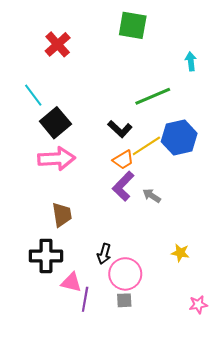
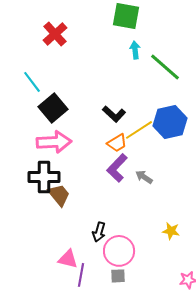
cyan arrow: (191, 61) -> (135, 50), moved
green line: (153, 96) -> (165, 67), moved, turned 64
brown trapezoid: (62, 215) -> (59, 195), turned -30
black cross: (46, 256) -> (44, 177), moved

